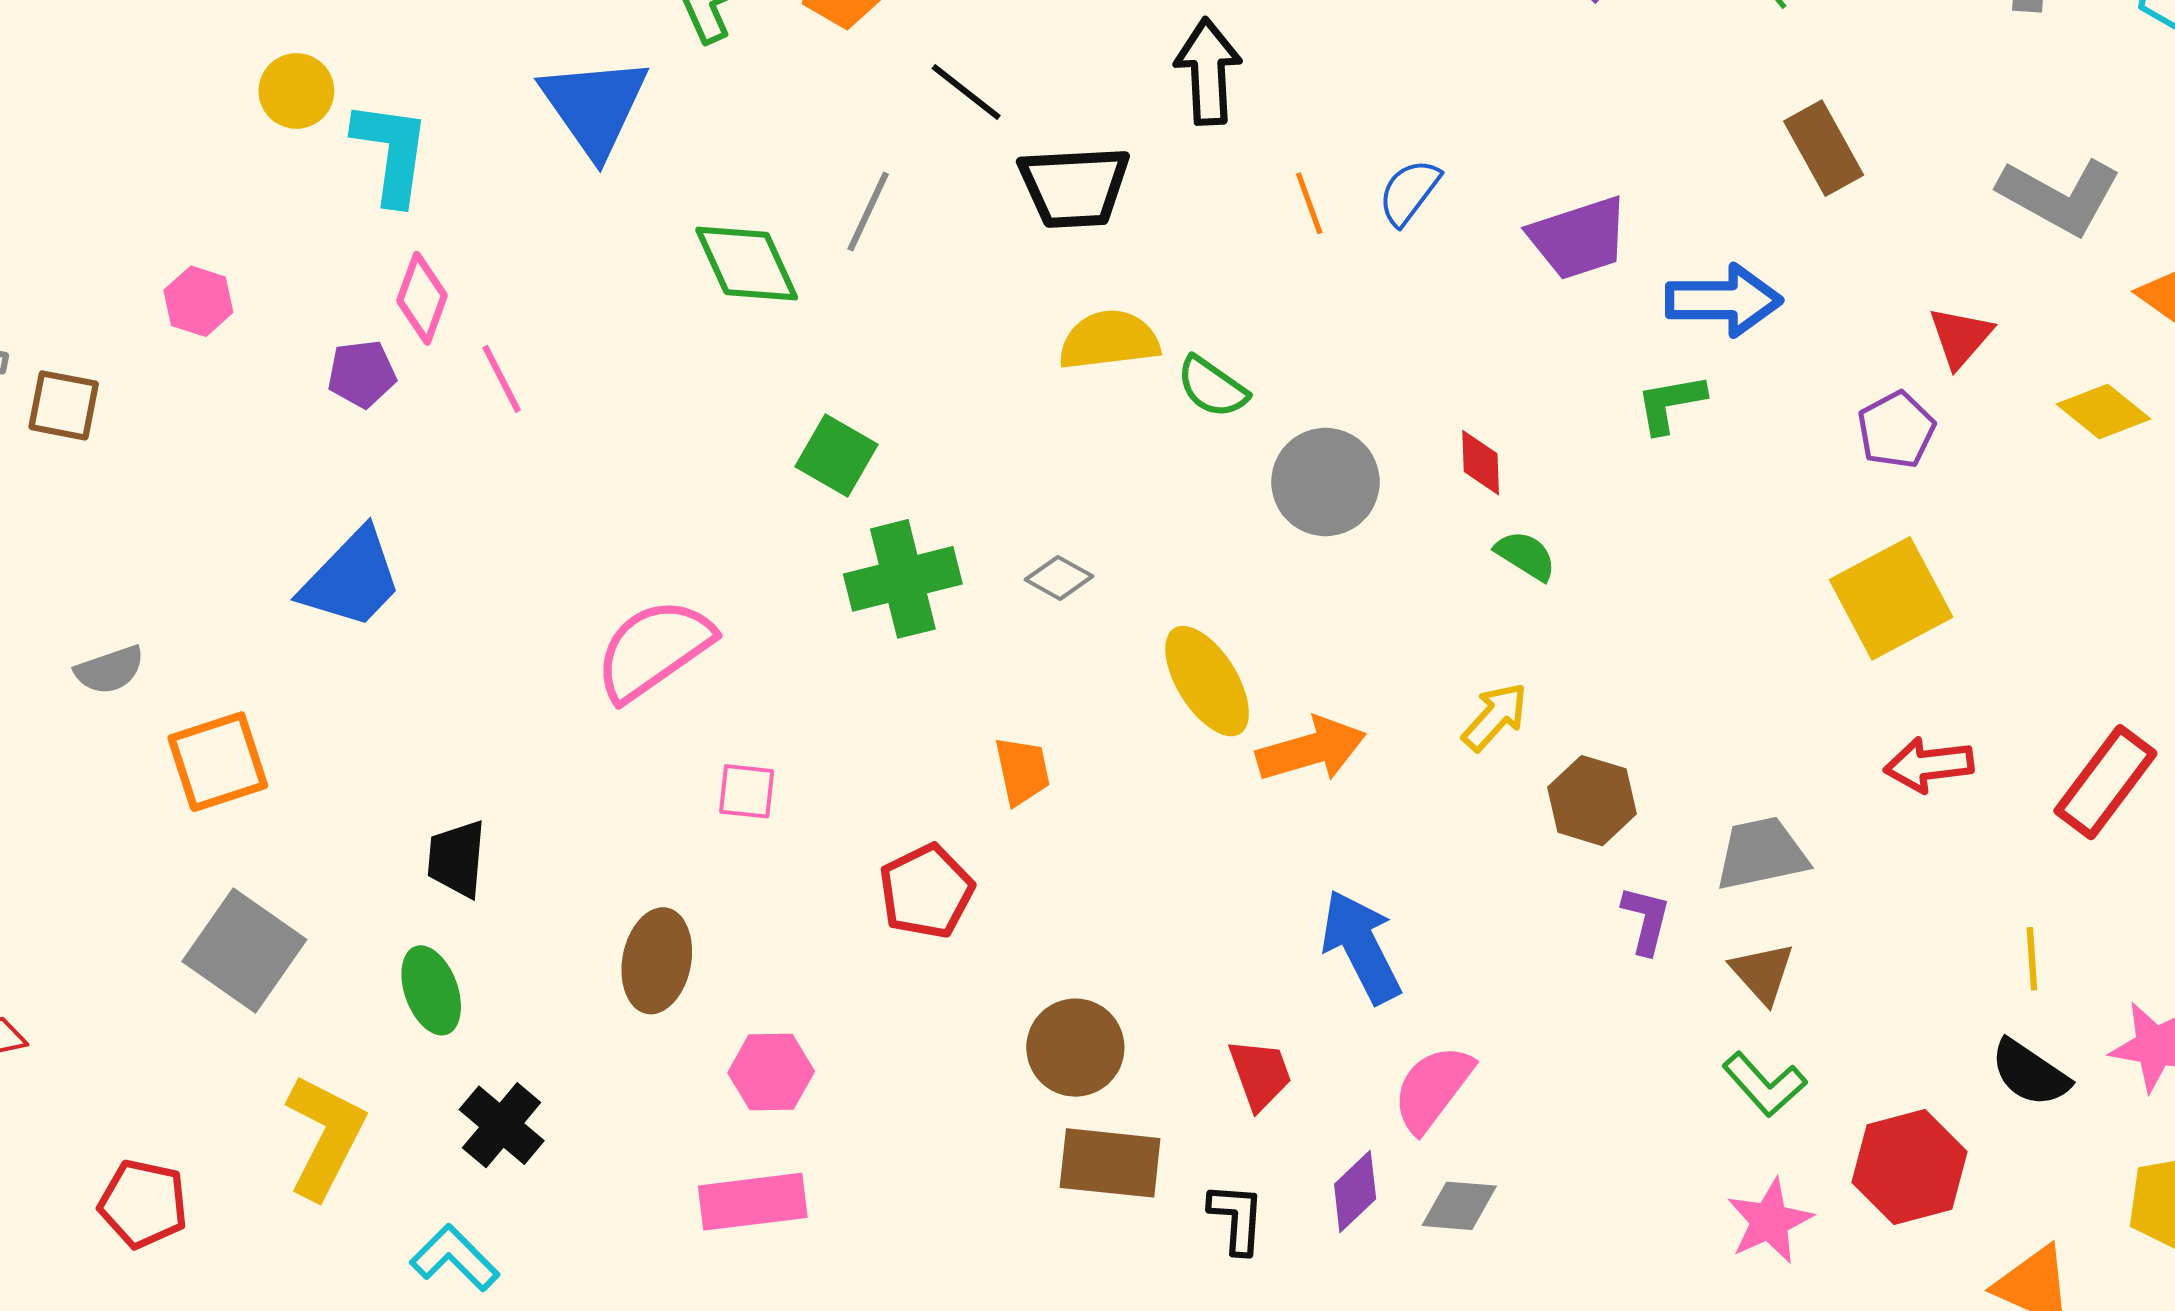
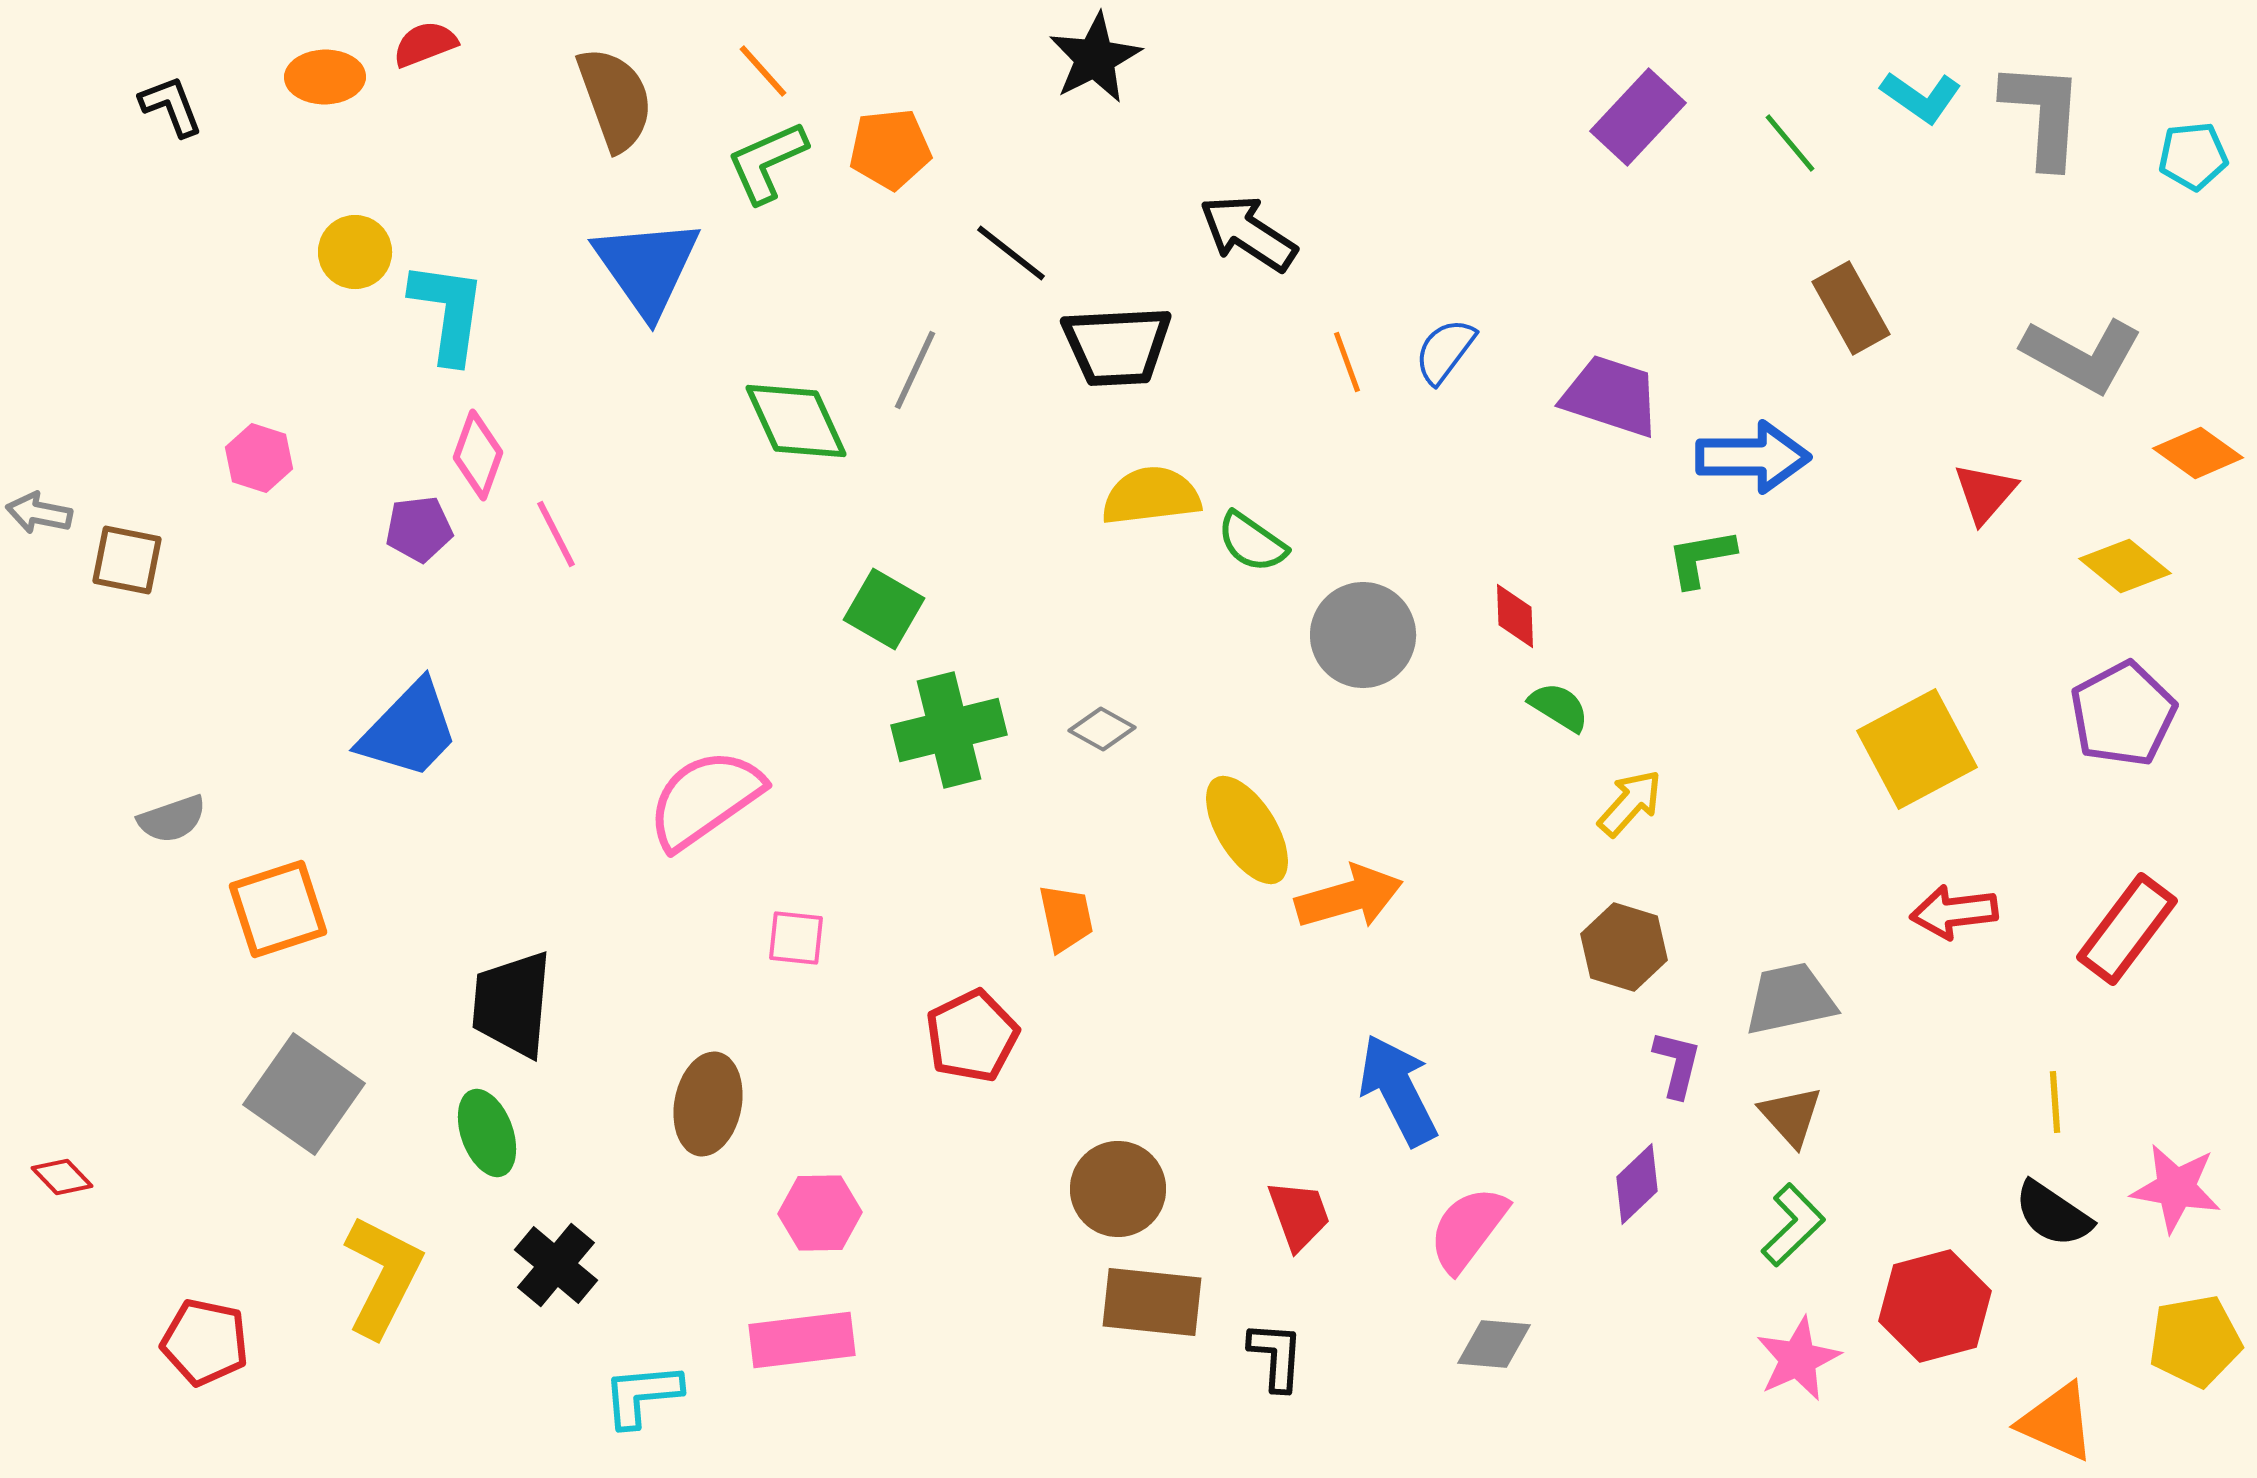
black arrow: (1208, 72) -> (1248, 233), turned -54
purple trapezoid: (1579, 238) -> (1611, 396), turned -144
purple pentagon: (1896, 430) -> (2123, 714), moved, size x1.4
yellow arrow: (1495, 717) -> (1630, 803), moved
black trapezoid: (457, 859) -> (512, 1004), size x1.4
green L-shape: (1764, 1084) -> (1793, 1225), turned -92
purple diamond: (1355, 1192) -> (1637, 1184), moved
cyan L-shape: (455, 1258) -> (642, 1395), moved, turned -50

